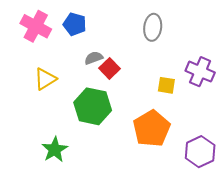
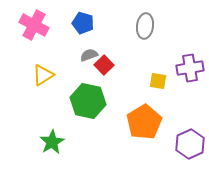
blue pentagon: (75, 24) -> (83, 23), moved
purple cross: (200, 72) -> (190, 68), turned -32

